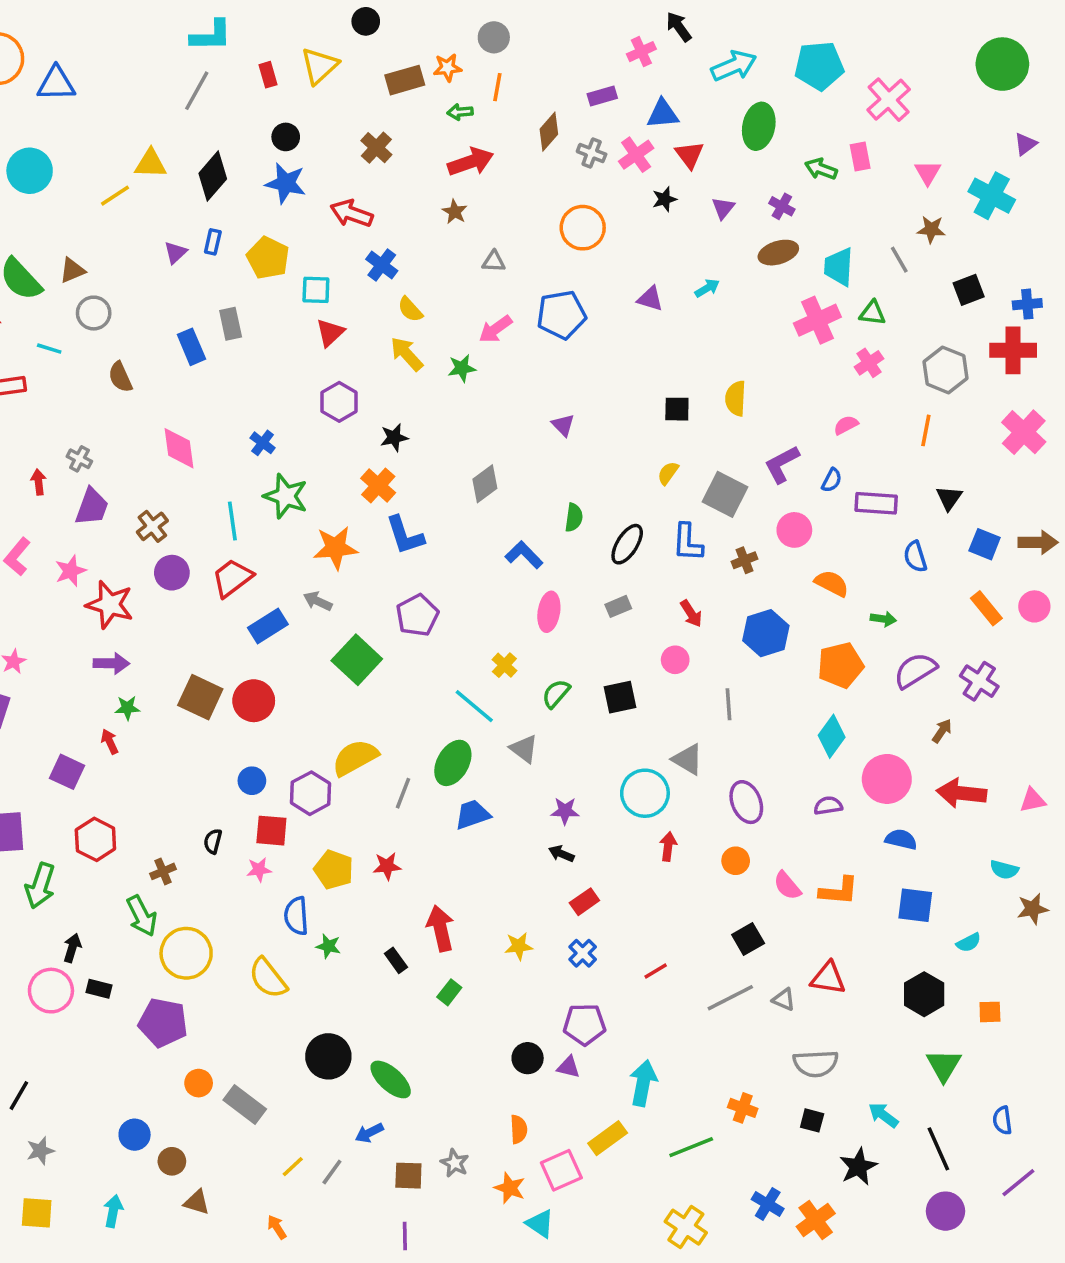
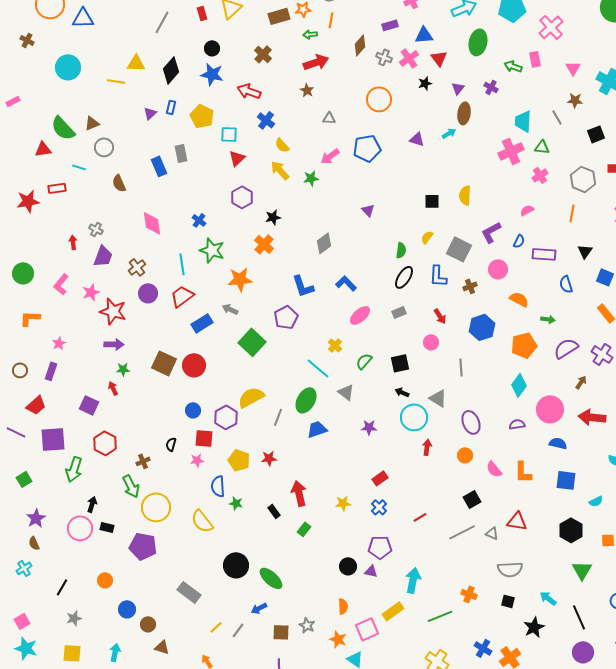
yellow line: (115, 196) -> (116, 81), turned 42
brown ellipse: (778, 253) -> (464, 113), moved, turned -65
green semicircle: (574, 518) -> (401, 250), moved
blue L-shape: (405, 535) -> (303, 286), moved
pink ellipse: (549, 612) -> (360, 315), turned 40
black arrow: (561, 854) -> (402, 392), moved
orange L-shape: (839, 891) -> (523, 472), turned 85
orange circle: (199, 1083) -> (105, 580), moved

